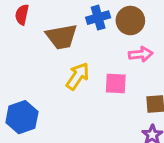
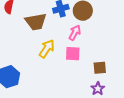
pink arrow: (141, 54) -> (75, 33), moved, turned -56

